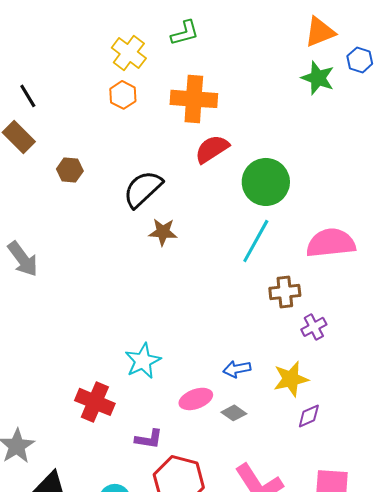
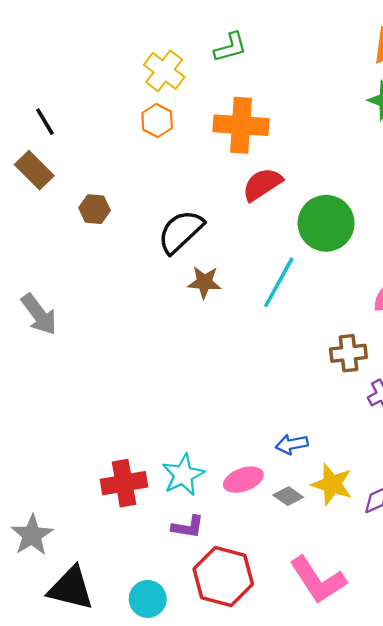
cyan line: (256, 241) -> (279, 282), moved
cyan star: (143, 361) -> (183, 475), moved
yellow star: (291, 379) -> (332, 484), moved, turned 30
red cross: (95, 402) -> (124, 483), turned -33

